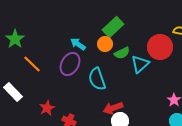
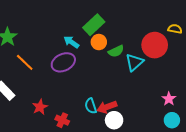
green rectangle: (113, 27) -> (94, 25), moved
purple ellipse: (70, 64) -> (63, 62), turned 35
cyan semicircle: (97, 79) -> (91, 106), moved, size x0.7

